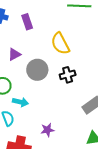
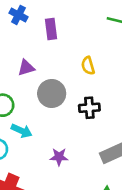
yellow semicircle: (60, 44) -> (88, 66), size x0.6
purple star: (47, 130) -> (59, 157), moved

